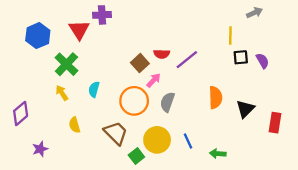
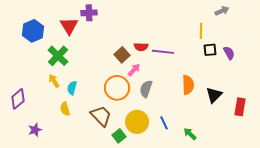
purple line: (187, 60) -> (163, 52), turned 45
cyan semicircle: (94, 89) -> (72, 88), moved
green arrow: (218, 154) -> (190, 134), turned 40

